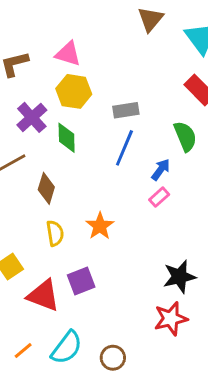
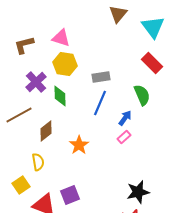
brown diamond: (46, 188) -> (46, 131), turned 35
orange star: (100, 226) -> (79, 145), moved
yellow semicircle: (55, 233) -> (38, 162), moved

